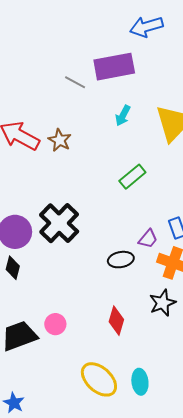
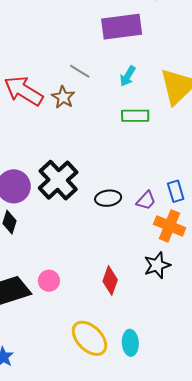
gray line: (75, 82) -> (80, 71), moved
green rectangle: (132, 177) -> (135, 116), moved, turned 36
black ellipse: (121, 260) -> (108, 198), moved

